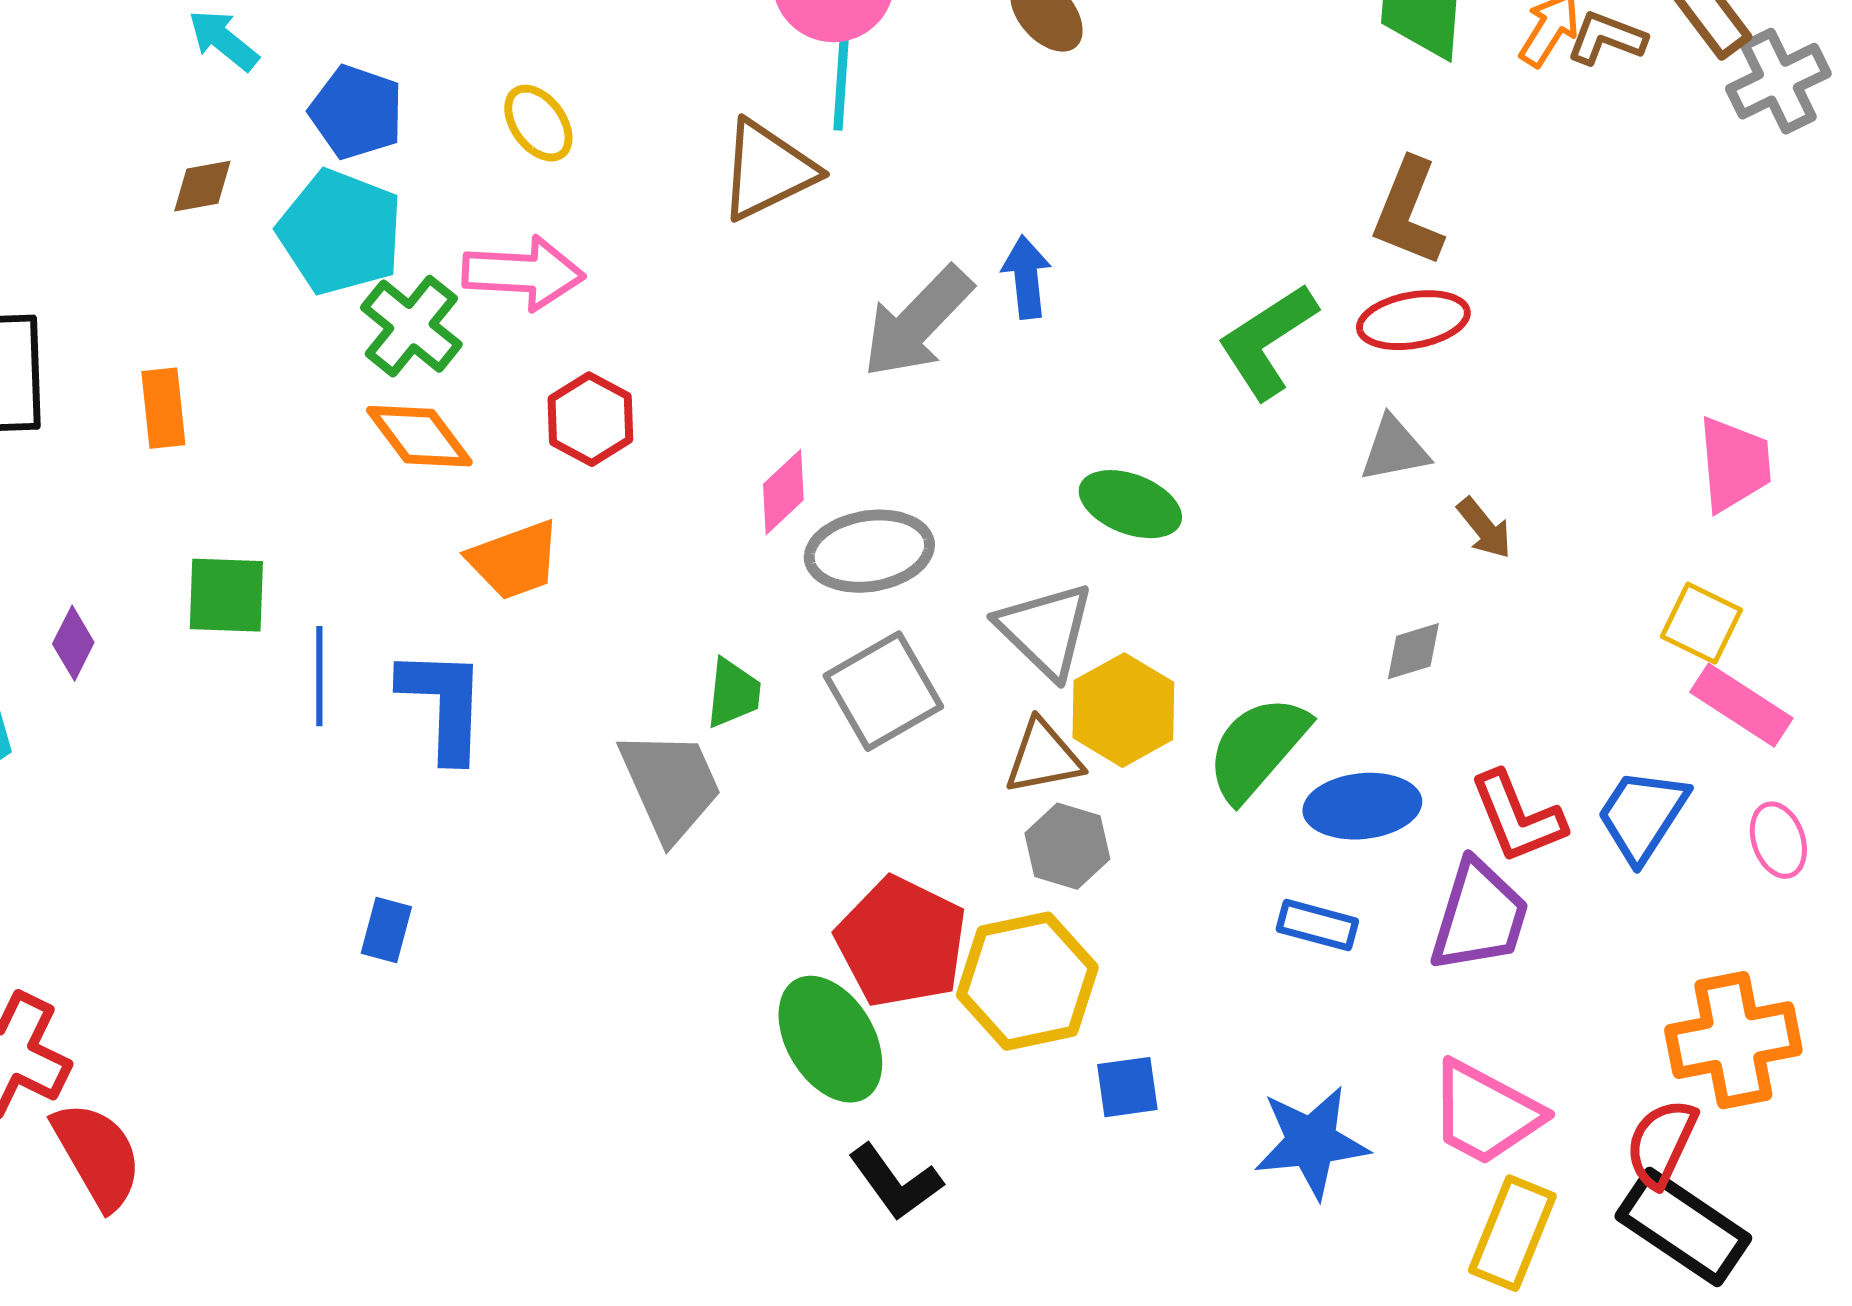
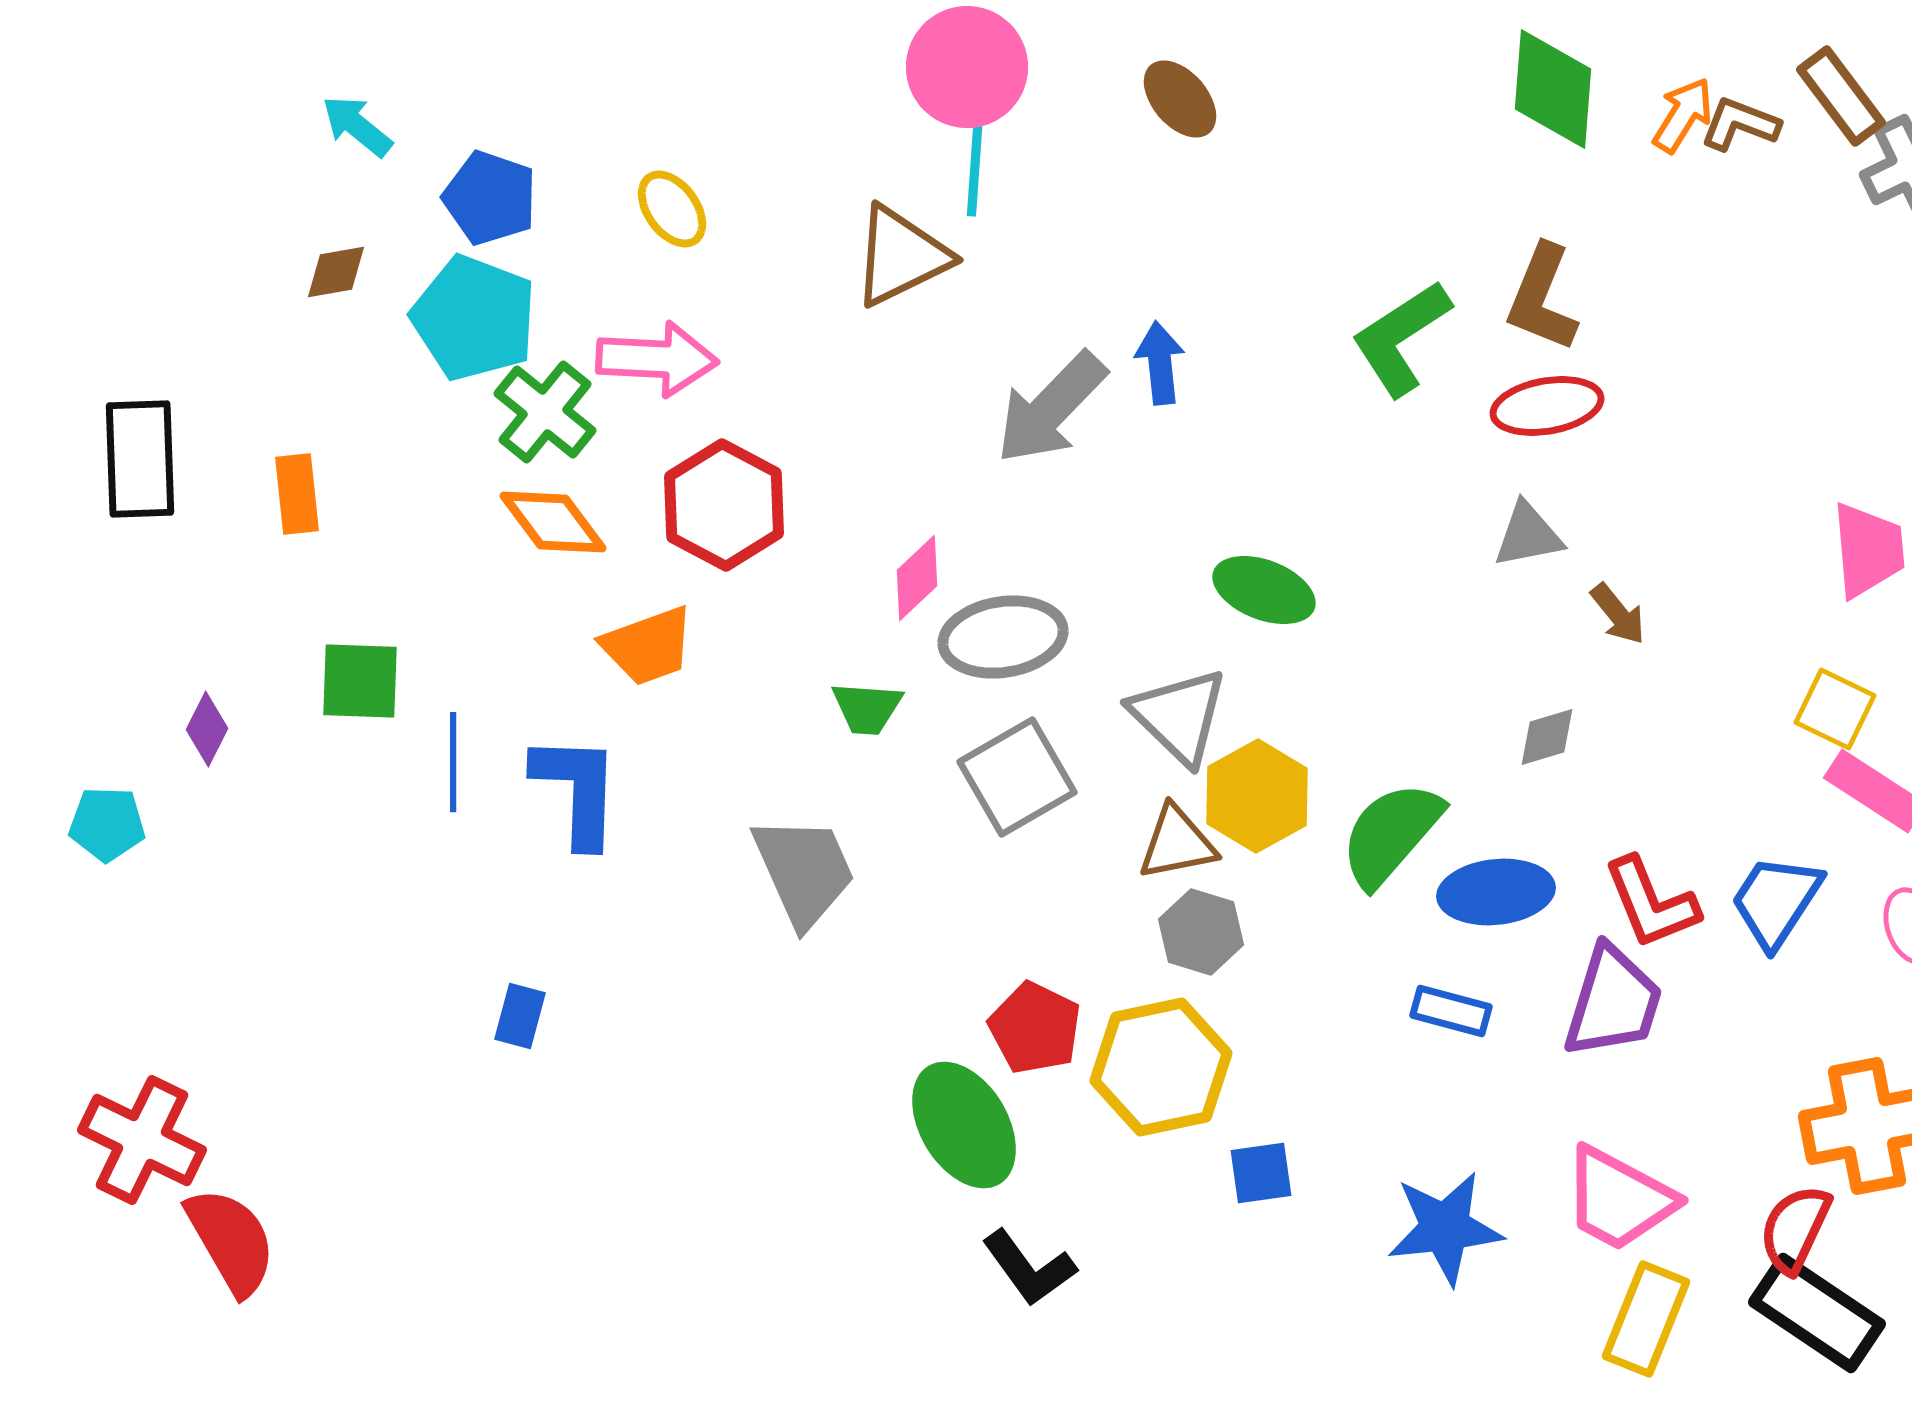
green L-shape: (1267, 341) -> (1401, 338), moved
red hexagon: (590, 419) -> (724, 505), size x1.4
green trapezoid: (733, 693) -> (867, 708), moved, turned 88
red pentagon: (901, 942) -> (1035, 1028), size x0.7

